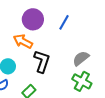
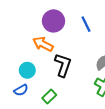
blue line: (64, 22) -> (86, 24), turned -56

